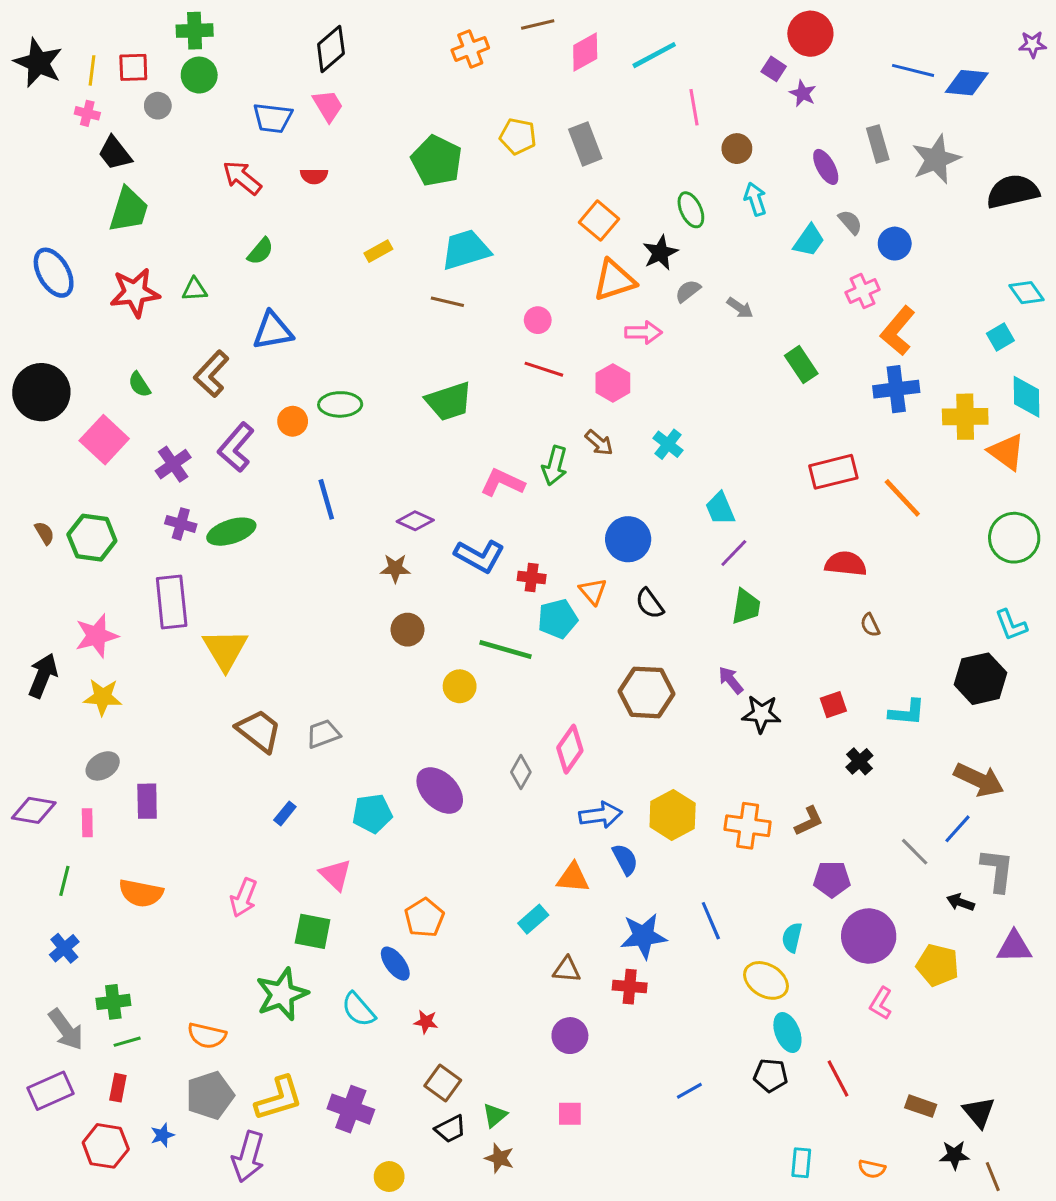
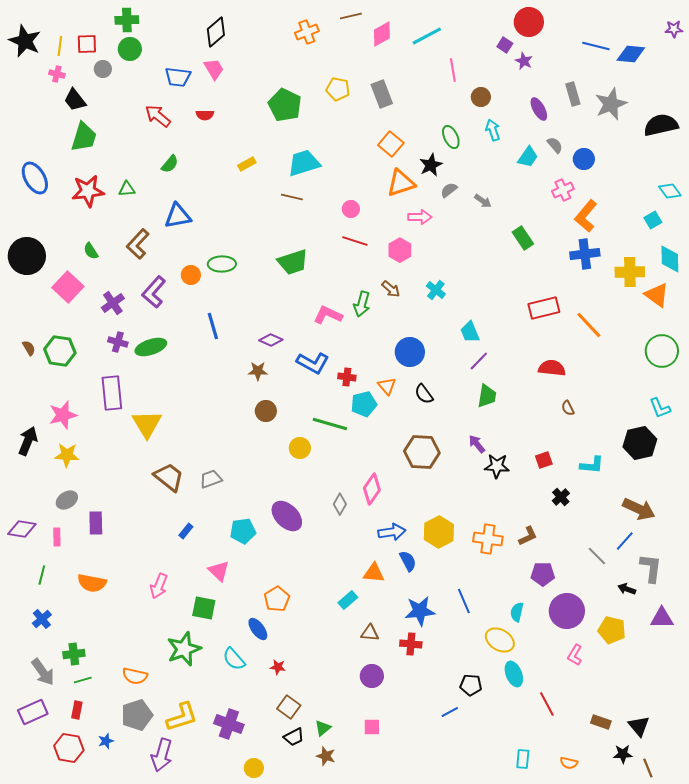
black pentagon: (771, 1075) -> (471, 685), moved

